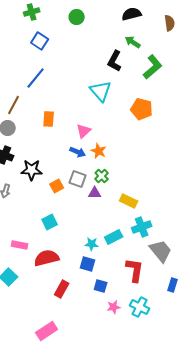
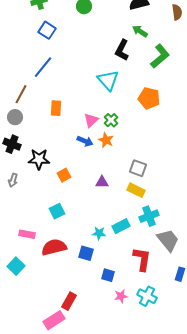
green cross: (102, 176) -> (111, 120), moved
gray square: (78, 179) -> (138, 168), moved
blue square: (88, 264) -> (86, 253), moved
red rectangle: (62, 289) -> (69, 301), moved

